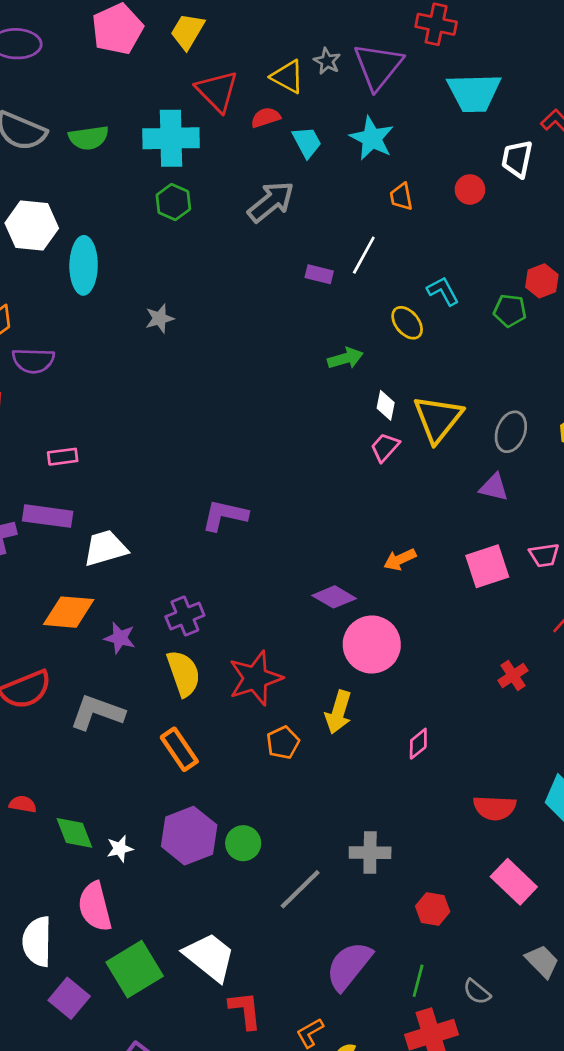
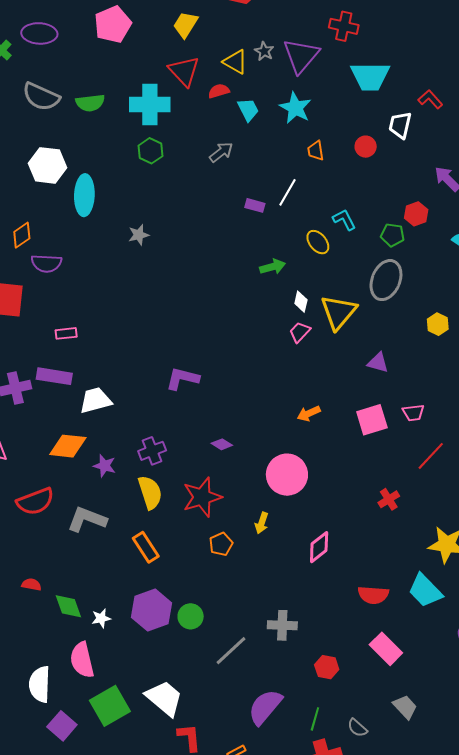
yellow trapezoid: (187, 31) -> (185, 25), moved
gray arrow: (271, 202) -> (221, 152), size x0.7
gray ellipse: (511, 432) -> (386, 280), moved, size x1.4
purple diamond: (334, 597) -> (222, 444), moved, size x0.7
yellow arrow: (338, 712) -> (262, 523), size x0.7
pink diamond: (418, 744) -> (319, 547), size x1.4

